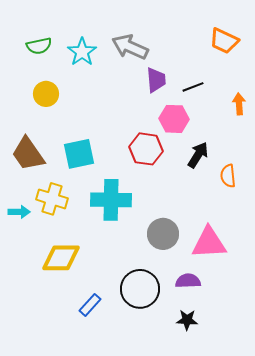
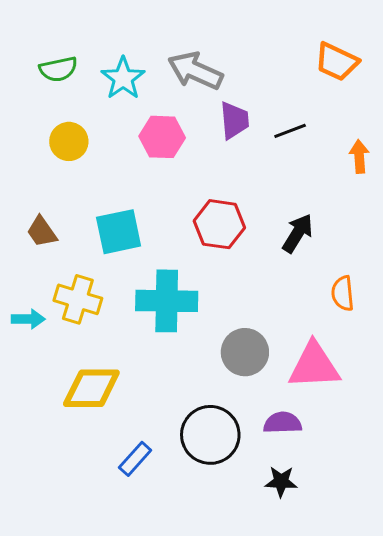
pink hexagon: (174, 119) -> (162, 137), moved
brown trapezoid: (28, 154) -> (42, 232), size x0.6
orange semicircle: (228, 176) -> (343, 293), moved

